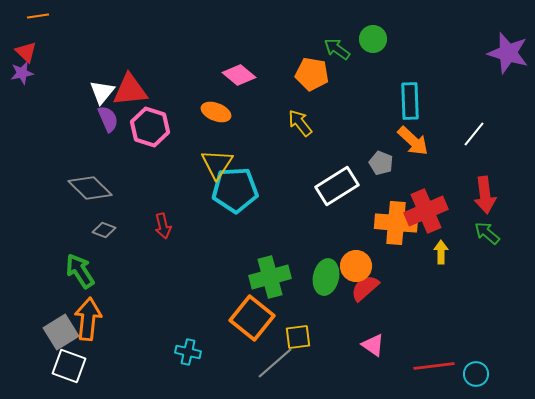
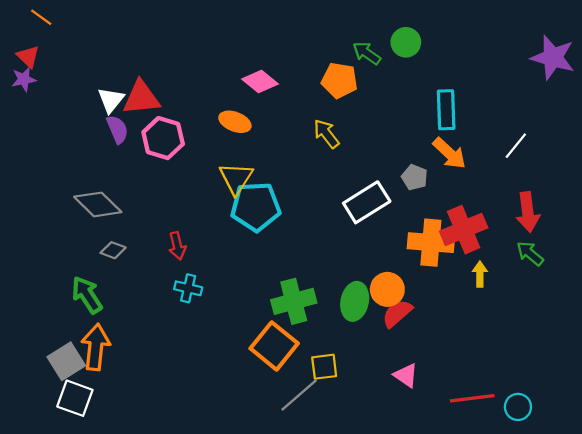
orange line: (38, 16) -> (41, 17), turned 45
cyan cross: (188, 352) -> (188, 288), moved

